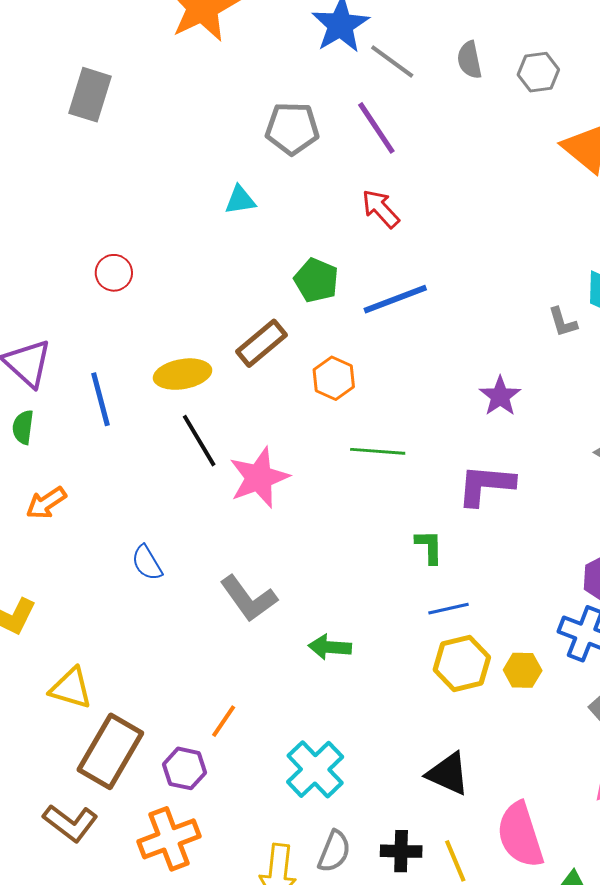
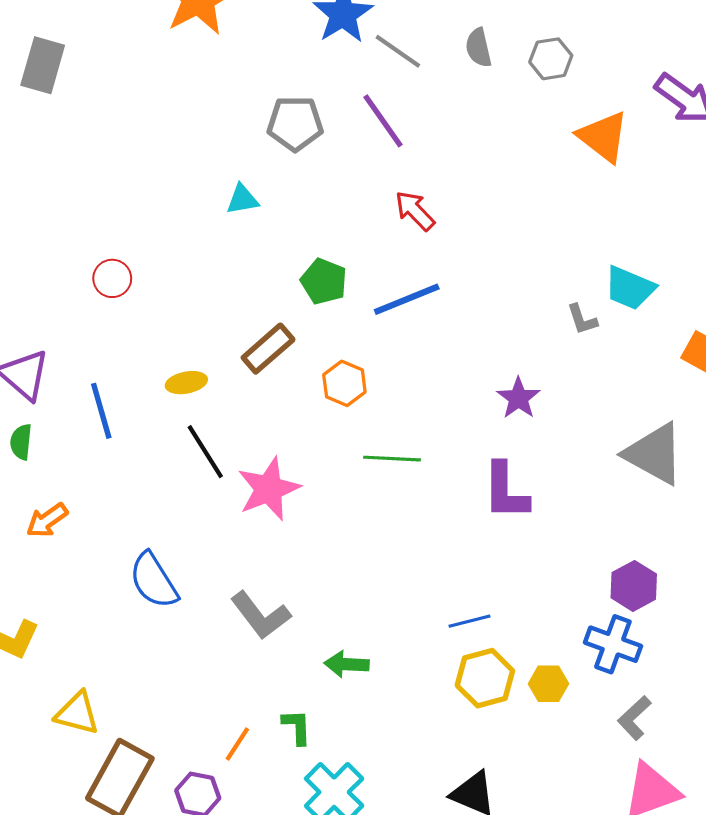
gray rectangle: (90, 95) -> (43, 65), moved
red arrow: (381, 209) -> (415, 211), moved
yellow ellipse: (183, 374) -> (186, 383), size x0.7
purple L-shape: (486, 485) -> (506, 491), turned -94
green L-shape: (429, 547) -> (297, 727), moved
blue semicircle: (147, 563) -> (154, 580), size x1.5

